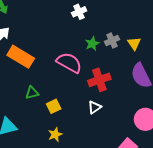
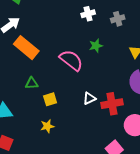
gray cross: (112, 40) -> (118, 19), moved
red cross: (99, 80) -> (112, 104), moved
white triangle: (95, 107) -> (89, 98), moved

